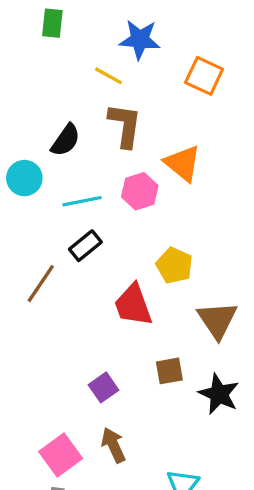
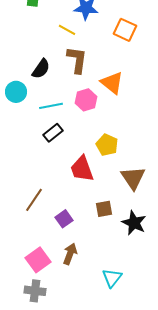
brown line: (41, 284) -> (34, 200), moved
brown arrow: (113, 445) -> (70, 254), turned 45

